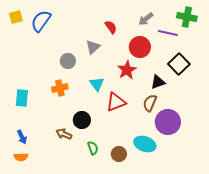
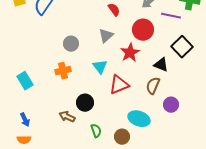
gray triangle: (93, 47) -> (106, 36), moved
black triangle: (158, 82) -> (161, 65), turned 42
cyan rectangle: (22, 98) -> (25, 81), turned -36
purple circle: (168, 122) -> (171, 105), size x0.6
cyan ellipse: (145, 144) -> (139, 119), moved

